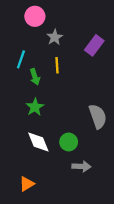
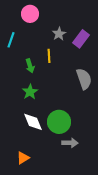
gray star: (55, 37) -> (59, 34), moved
cyan line: (21, 59) -> (11, 40), moved
gray semicircle: (98, 116) -> (84, 79), moved
green circle: (69, 142) -> (59, 122), size x1.5

